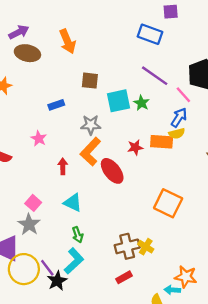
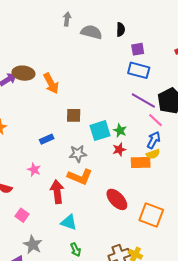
blue rectangle: (150, 34) -> (139, 70), moved
brown ellipse: (27, 53) -> (23, 73), moved
purple line: (155, 76) -> (143, 101), moved
red star: (135, 147) -> (119, 149), moved
orange L-shape: (90, 152) -> (80, 177), turned -105
red arrow: (63, 166) -> (57, 192), size x1.6
red ellipse: (112, 171) -> (117, 199), moved
pink square: (33, 203) -> (22, 215), moved

